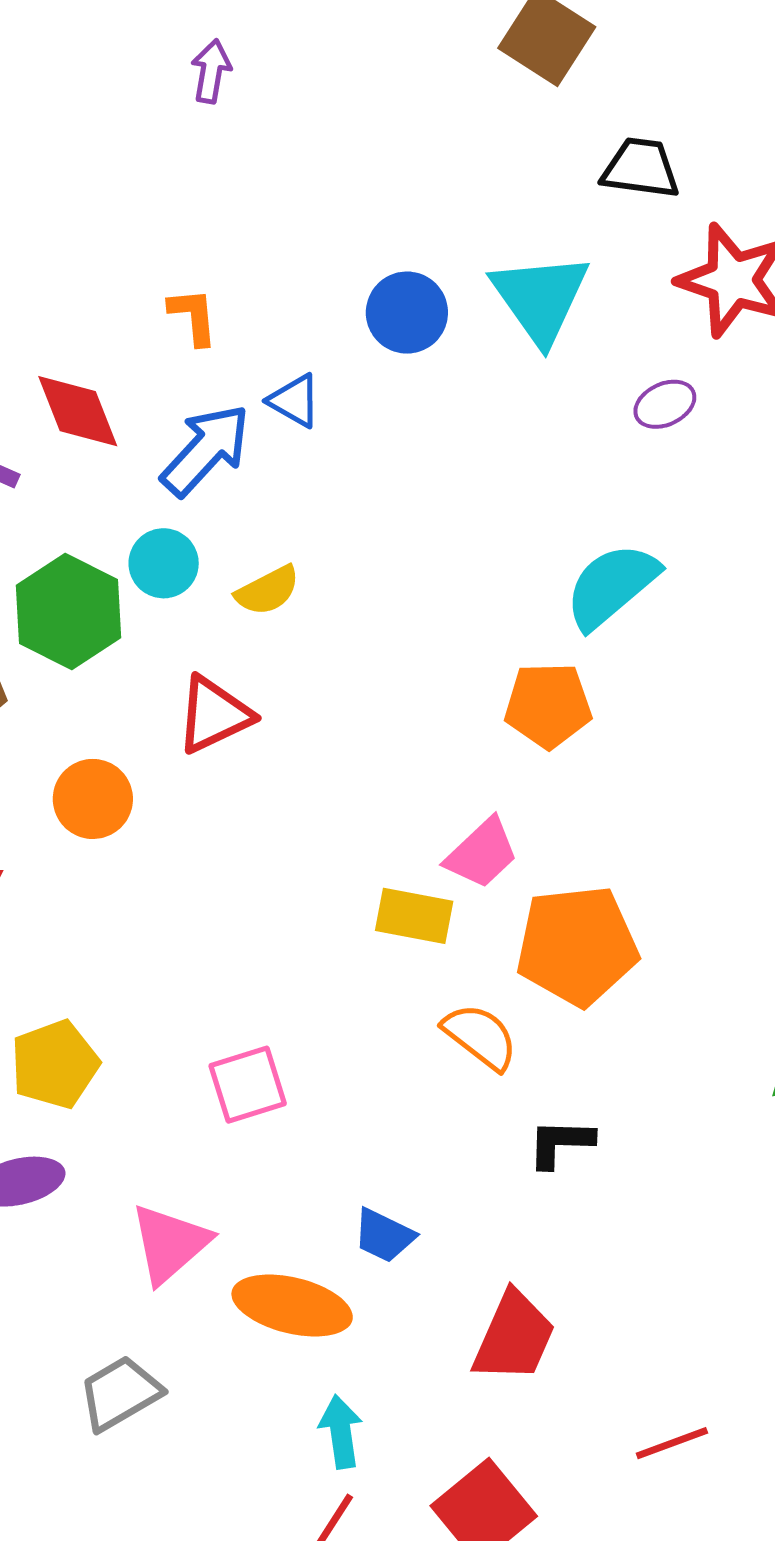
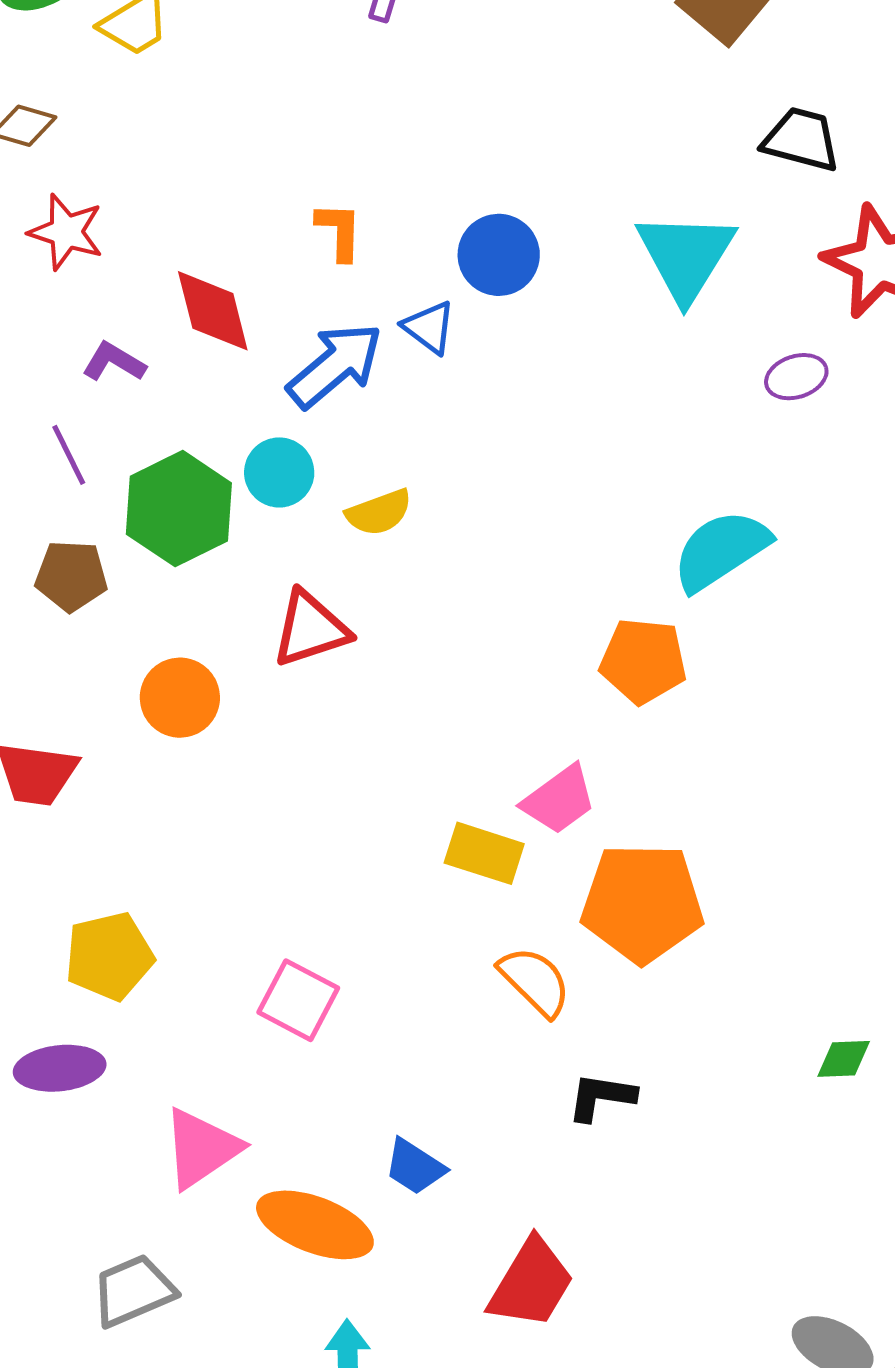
blue circle: (407, 313) -> (499, 255), moved
pink square: (248, 1085) -> (298, 1000), turned 38

